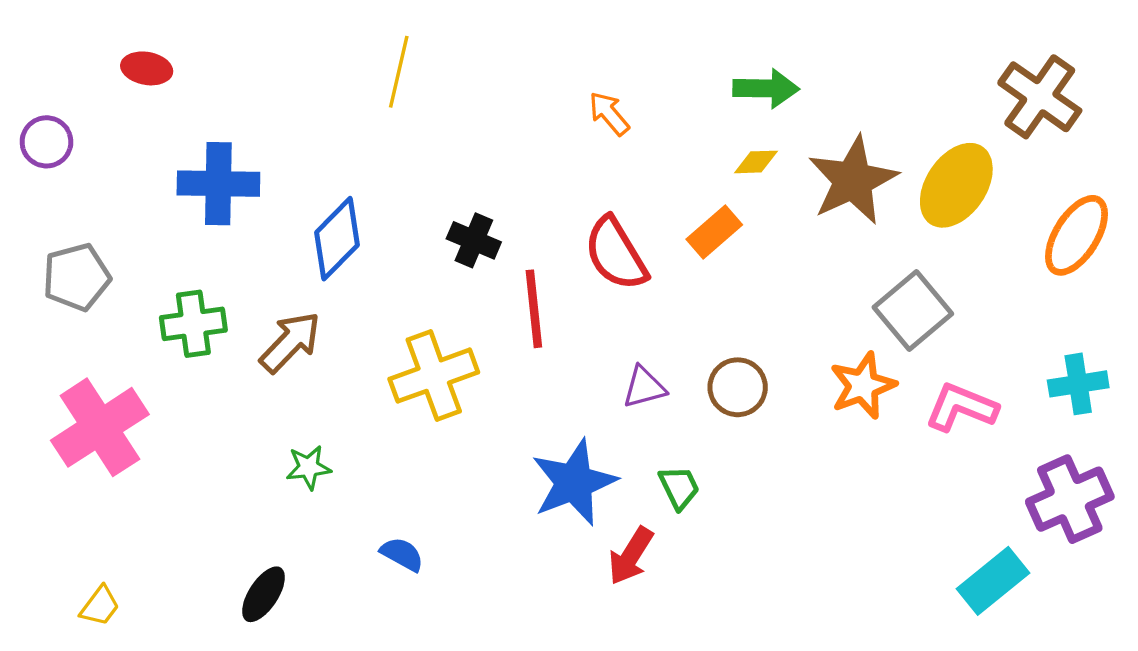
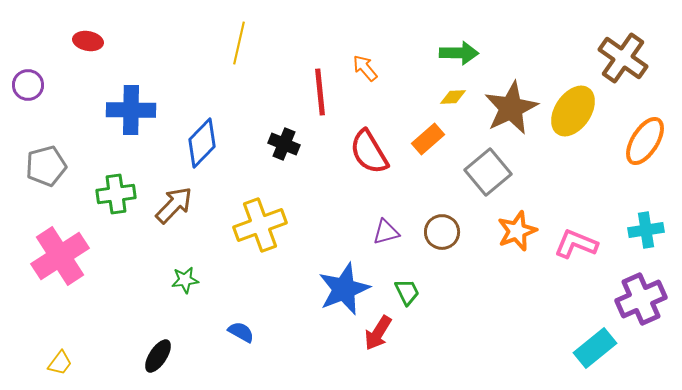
red line: (534, 309) -> (320, 92), moved
gray square: (913, 310) -> (488, 172), moved

